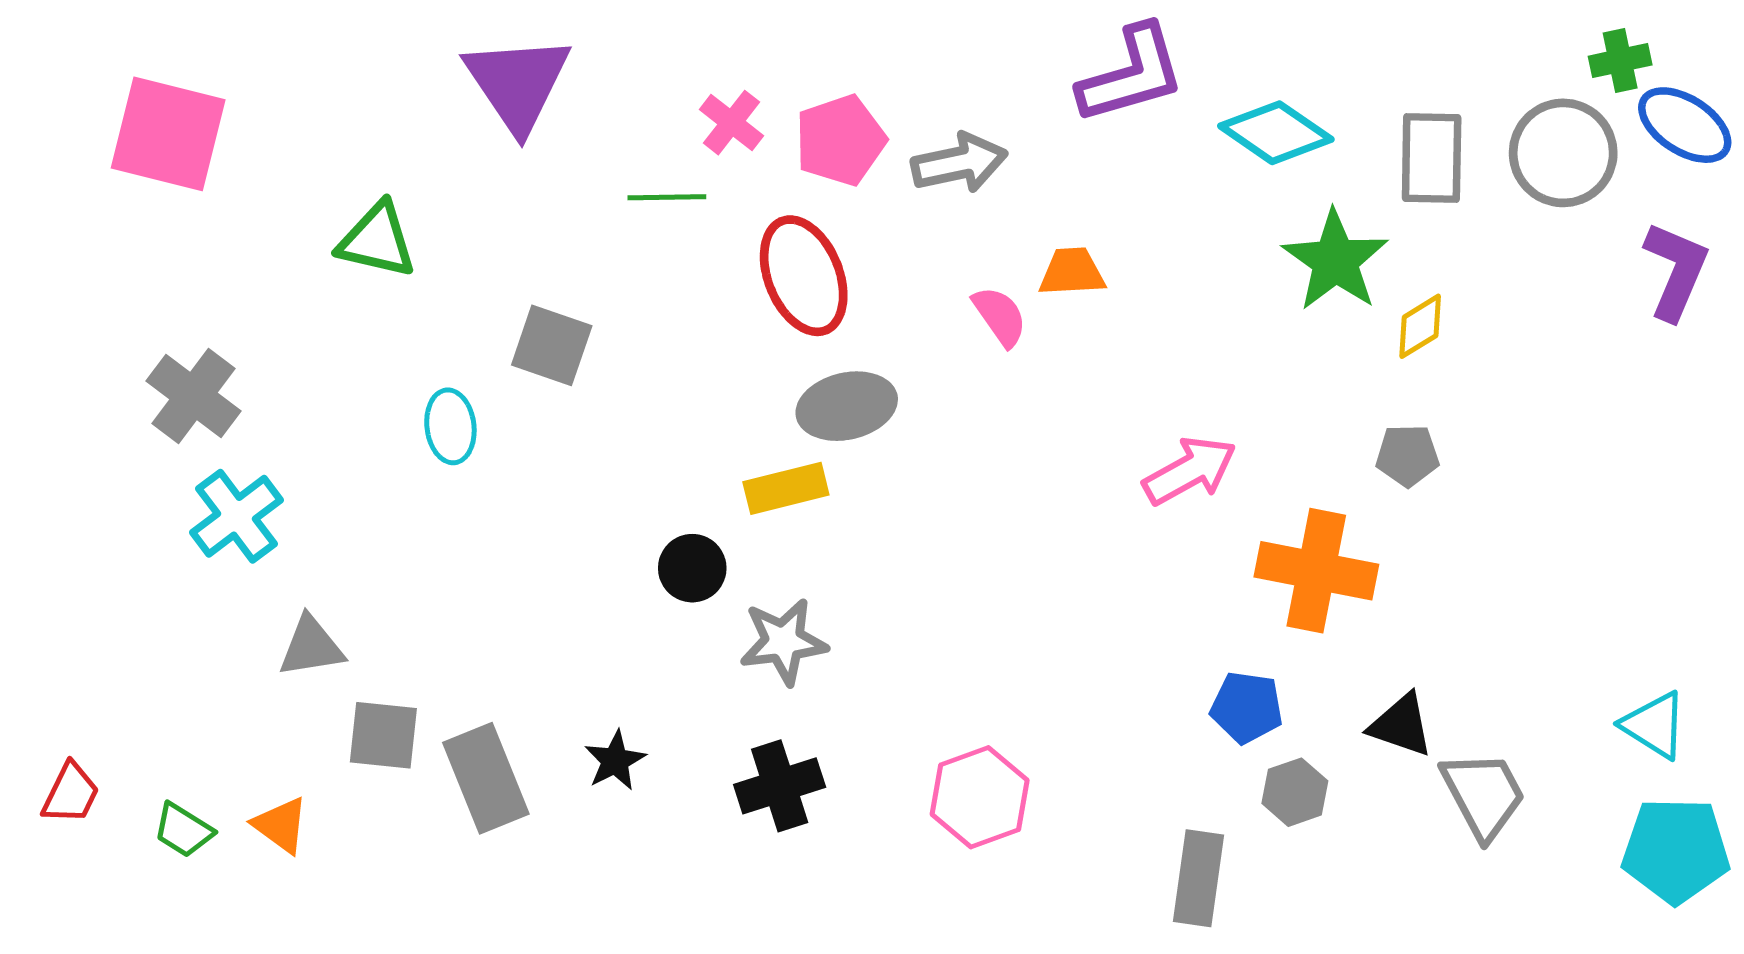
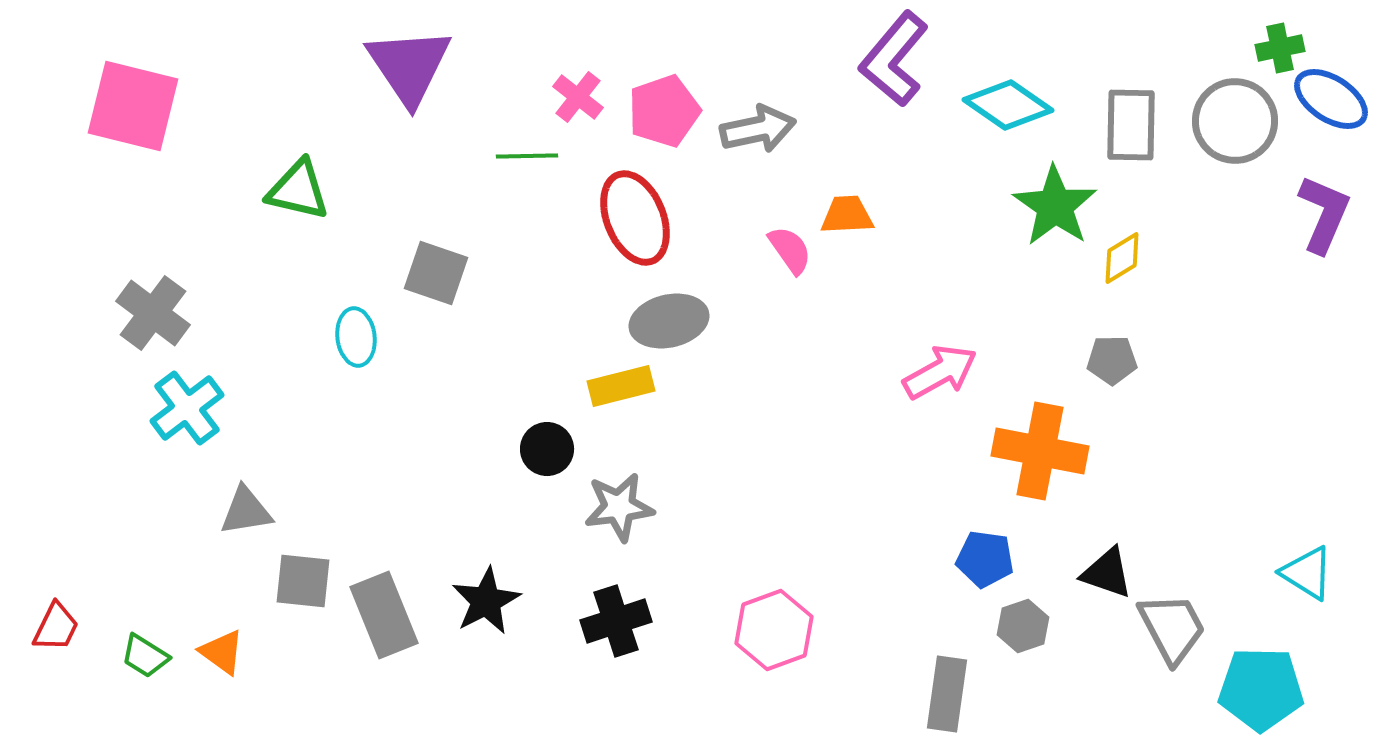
purple L-shape: (1132, 74) -> (894, 59), turned 146
black star: (615, 761) -> (486, 601), size x1.4
cyan pentagon: (1676, 850) -> (1261, 689), moved

